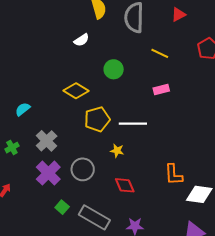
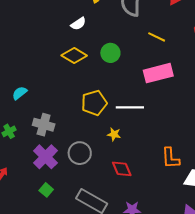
pink rectangle: (161, 90) -> (158, 73), size x1.8
yellow diamond: (76, 91) -> (74, 56), moved
gray cross: (47, 141) -> (44, 125), turned -30
green square: (62, 207) -> (46, 190), moved

